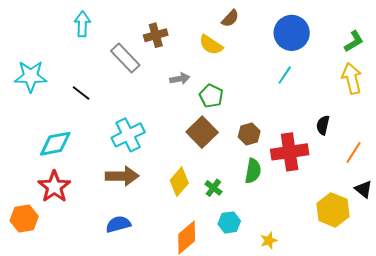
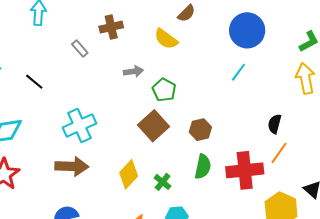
gray rectangle: (125, 58) -> (80, 48), size x0.6
red cross: (290, 152) -> (245, 170), moved
orange line: (354, 152) -> (279, 153), moved

